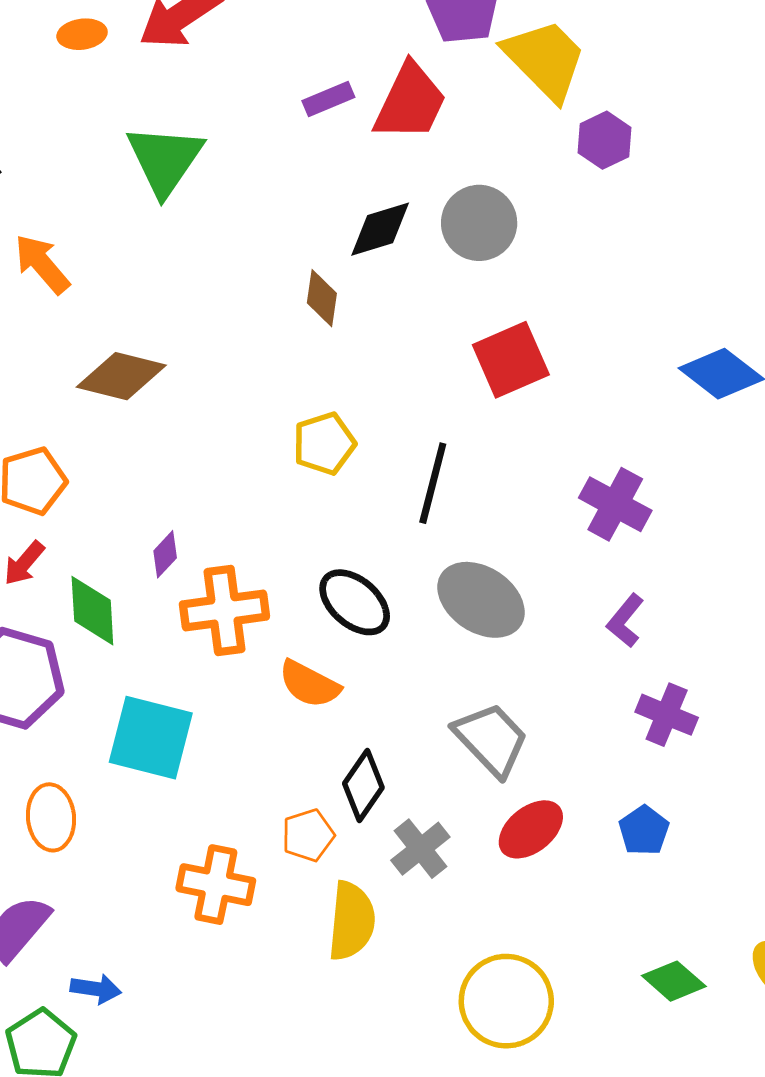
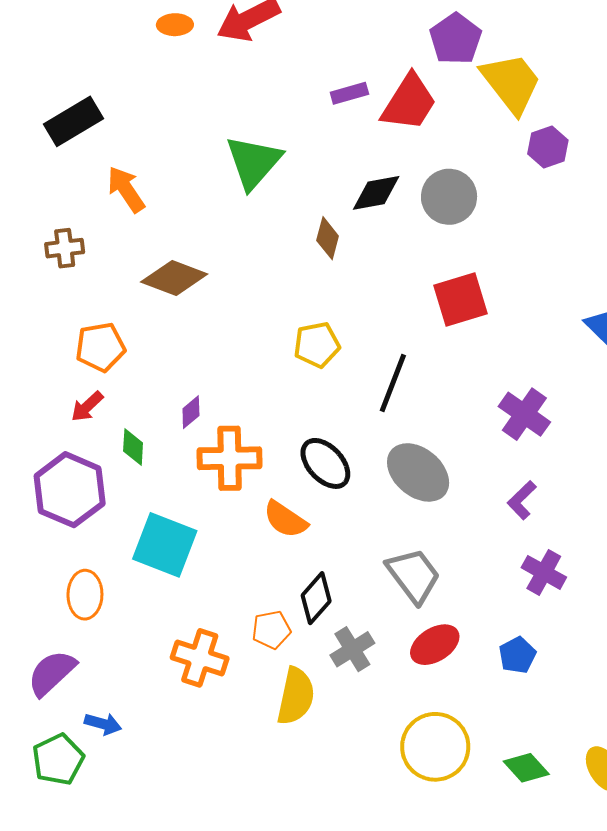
green triangle: (165, 160) -> (254, 162), moved
green diamond: (92, 611) -> (133, 447), size x0.7
yellow circle: (506, 1001) -> (435, 747), moved

